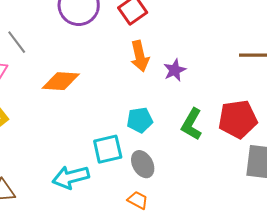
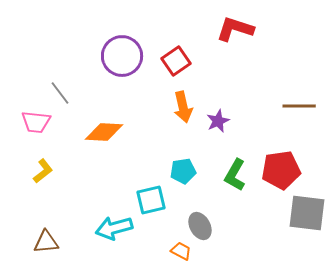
gray ellipse: (143, 164) -> (200, 226), moved

